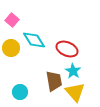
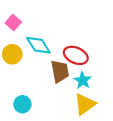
brown trapezoid: (54, 81) -> (60, 71), moved
yellow triangle: (75, 92) -> (85, 104), turned 35

